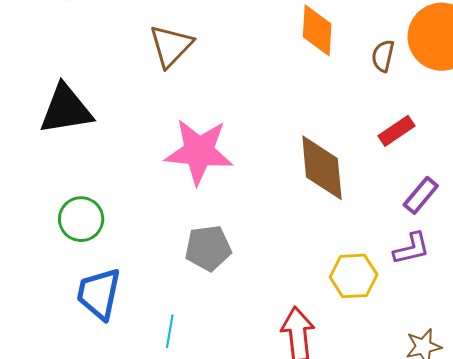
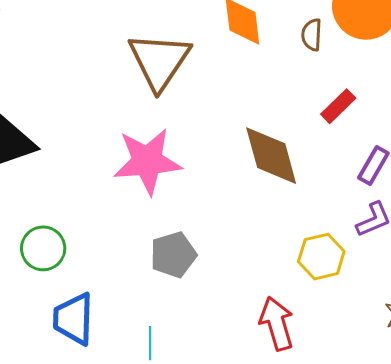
brown triangle: (171, 46) -> (159, 61), moved, size x1.4

